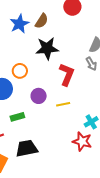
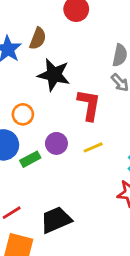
black star: (47, 48) -> (54, 75), turned 30
green rectangle: (17, 117) -> (30, 159), moved

